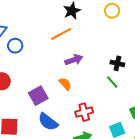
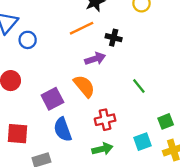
black cross: (117, 63) -> (114, 38), moved
orange semicircle: (65, 84) -> (84, 86), size x1.5
blue semicircle: (48, 122) -> (63, 129), turned 30

